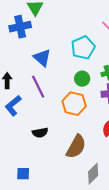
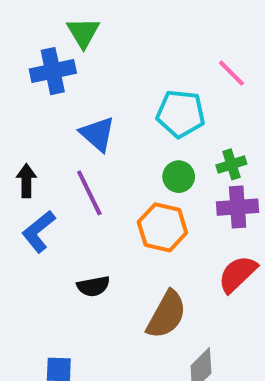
cyan pentagon: (83, 48) -> (181, 114), turned 30

